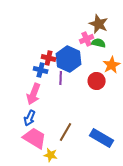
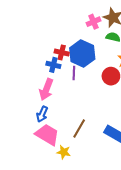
pink cross: (87, 39) -> (93, 22), moved

